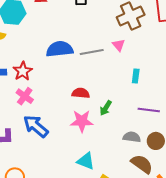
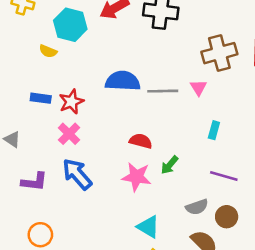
gray semicircle: (132, 137) -> (197, 207), turned 144
cyan triangle: (86, 161) -> (148, 227), moved

